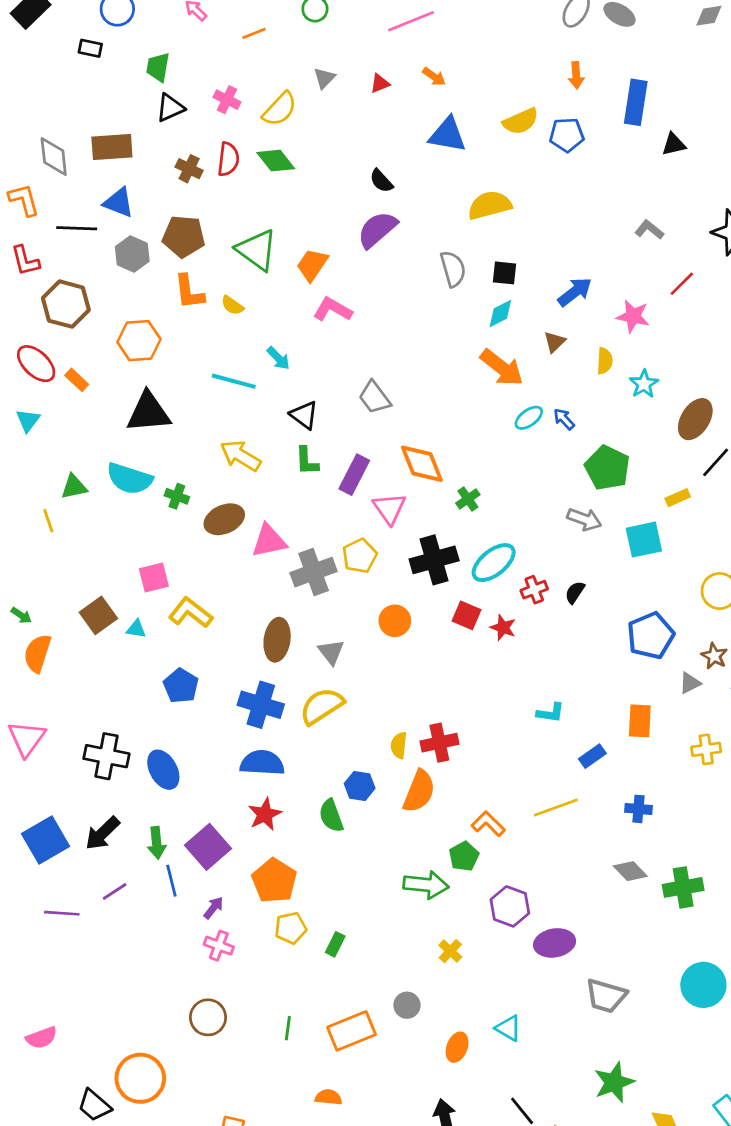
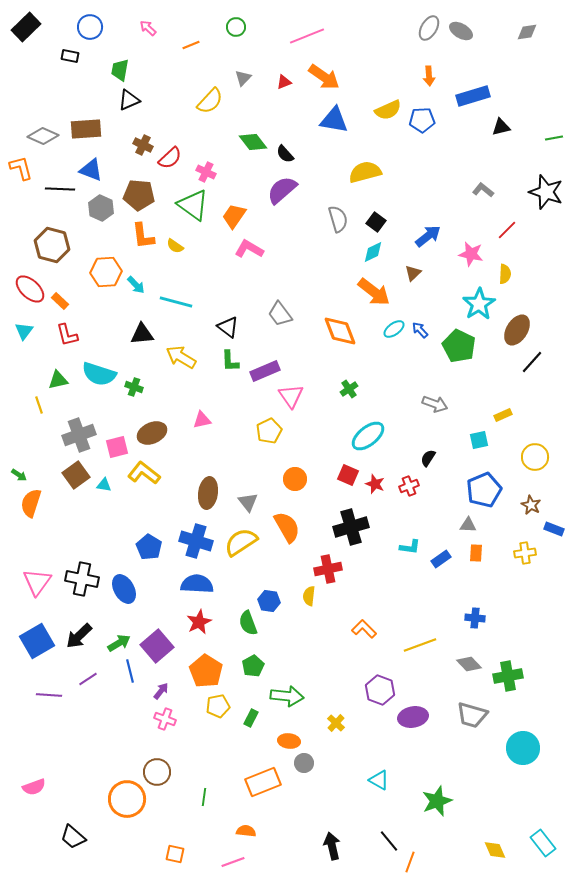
orange arrow: (434, 77) -> (324, 77), size x1.8
pink cross: (227, 100) -> (206, 172), moved
blue rectangle: (636, 102) -> (473, 96), turned 64
gray diamond: (54, 157) -> (43, 136), turned -60
red semicircle: (228, 159) -> (170, 158), moved, turned 40
green diamond: (276, 161) -> (253, 142), moved
red L-shape: (25, 261) -> (67, 335), moved
black square: (504, 273) -> (376, 222), turned 30
cyan arrow: (278, 358) -> (136, 285), moved
yellow semicircle: (605, 361) -> (505, 274), moved
cyan star: (644, 384) -> (479, 304), size x1.5
black triangle: (148, 412) -> (142, 334), moved, size x0.7
orange diamond: (422, 464) -> (340, 331), moved
green pentagon: (607, 468) -> (459, 346), moved
purple rectangle: (354, 475) -> (265, 371), turned 40
yellow rectangle: (678, 498) -> (503, 415), moved
brown ellipse: (224, 519) -> (152, 433), moved
cyan square: (644, 540) -> (479, 440), moved, size x0.7
pink triangle: (269, 541) -> (202, 420), size x0.7
black cross: (434, 560) -> (351, 527), moved
gray cross: (314, 572) -> (79, 435), moved
red cross: (534, 590) -> (409, 486), moved
gray triangle: (690, 683) -> (468, 525), moved, turned 30
blue pentagon: (181, 686) -> (149, 547), moved
orange rectangle: (640, 721) -> (476, 553), size x0.7
pink triangle: (27, 739) -> (37, 582), moved
yellow semicircle: (399, 745) -> (309, 596), moved
yellow cross: (706, 749) -> (525, 553), moved
blue rectangle: (592, 756) -> (441, 559), moved
orange semicircle: (419, 791) -> (287, 527), moved, turned -52
yellow line: (556, 808) -> (420, 645), moved
green arrow: (157, 843) -> (119, 643), turned -115
green pentagon: (464, 856) -> (253, 666), moved
green arrow: (426, 885) -> (287, 696), moved
gray trapezoid: (606, 996) -> (472, 715), moved
green line: (288, 1028) -> (204, 797), moved
orange ellipse: (457, 1047) -> (289, 741), moved, turned 75
orange circle: (140, 1078) -> (127, 799), moved
green star: (614, 1082) -> (437, 801), moved

